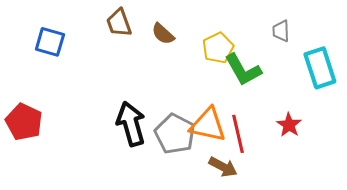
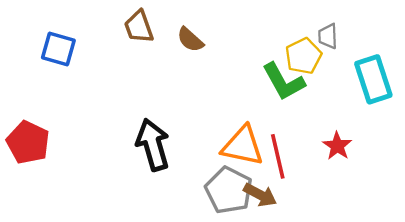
yellow pentagon: (218, 48) -> (303, 56), moved
gray pentagon: (175, 134) -> (229, 190), moved

